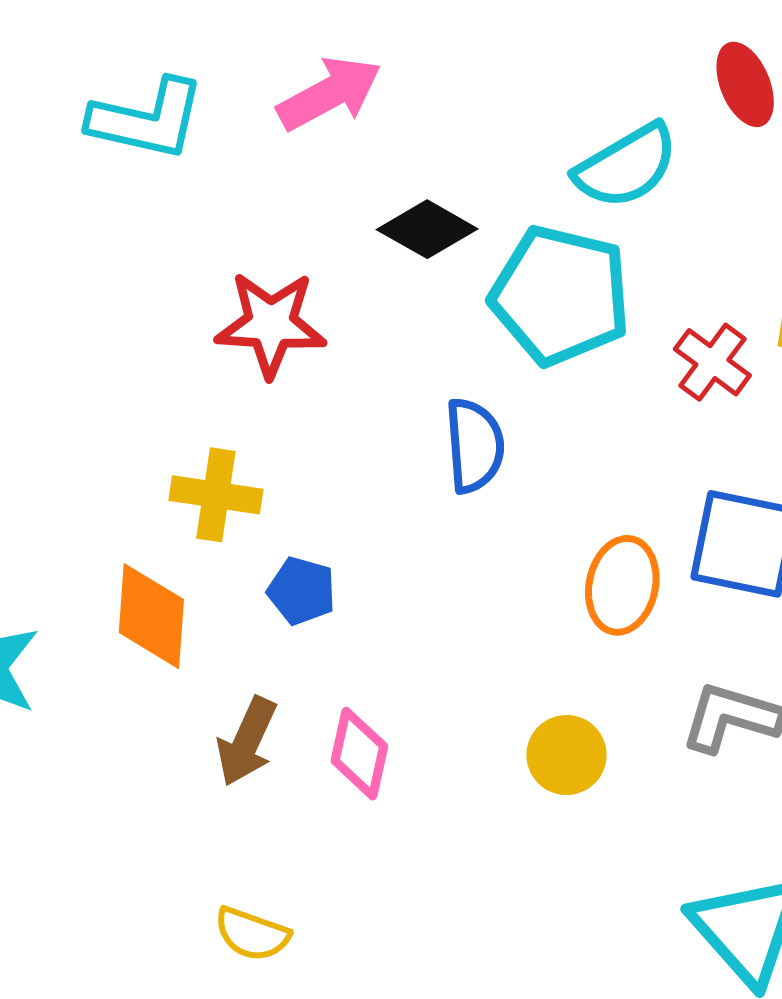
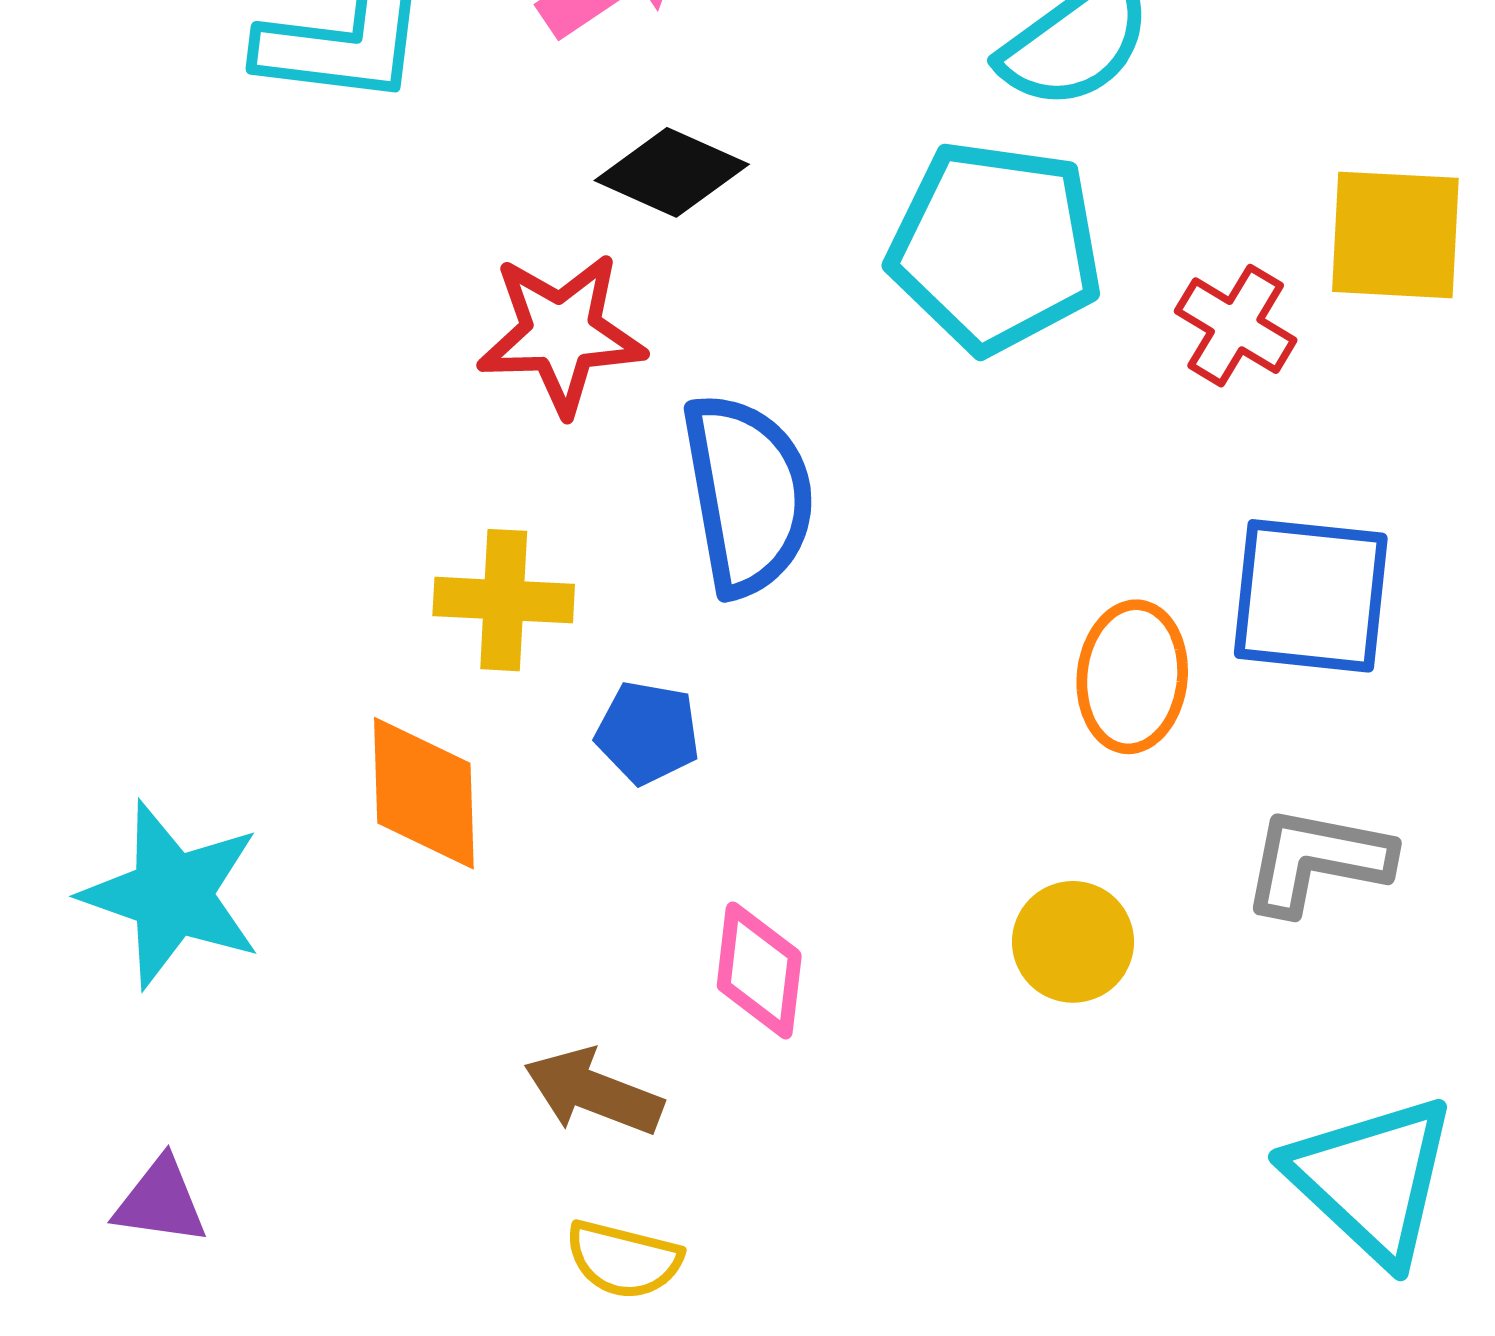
black diamond: (427, 229) -> (672, 172), moved
blue semicircle: (474, 446) -> (748, 494), moved, size x1.4
brown arrow: (247, 741) -> (593, 1092), moved, turned 92

